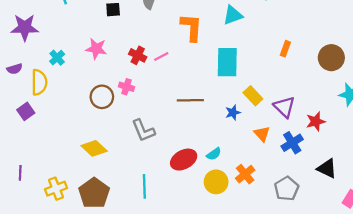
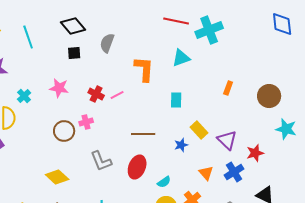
cyan rectangle: (227, 62) -> (176, 100), size x0.6
pink cross: (126, 87) -> (86, 122), turned -32
orange triangle: (262, 134) -> (206, 173), moved
red ellipse: (184, 160) -> (137, 167), moved, turned -40

